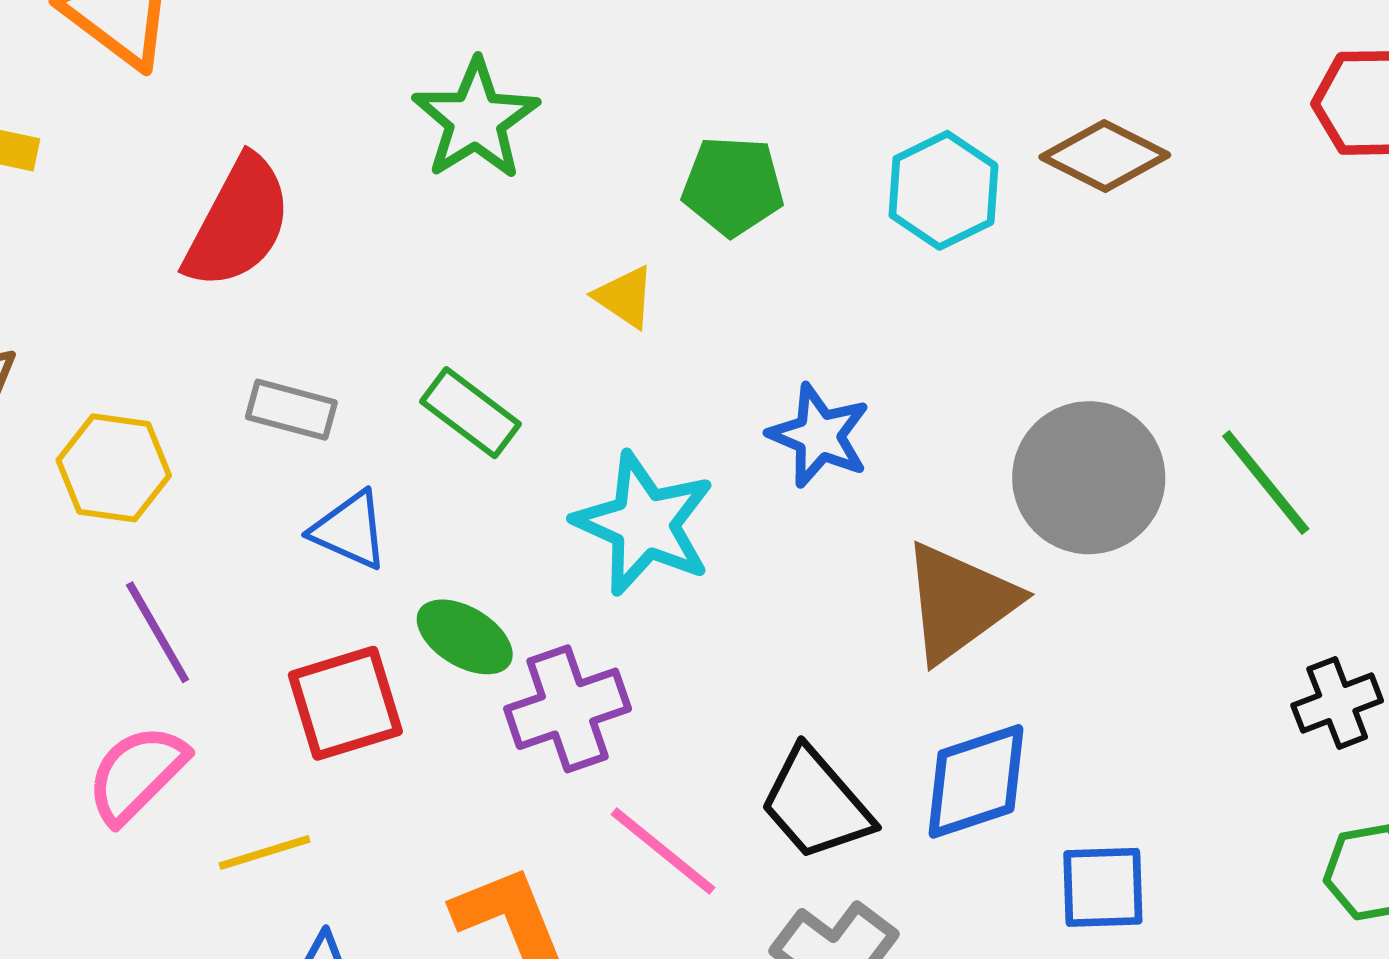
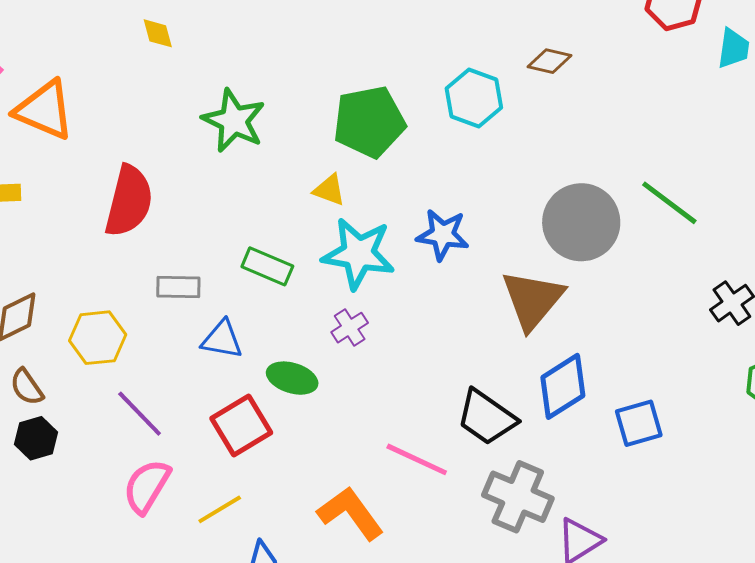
brown diamond: (1105, 156) -> (550, 61), size x0.7
green pentagon: (733, 186) -> (369, 122), size x1.4
cyan star: (644, 524) -> (358, 254), moved
purple cross: (568, 709) -> (350, 328), moved, size x0.6

